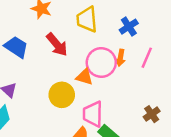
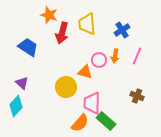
red arrow: (57, 45) -> (62, 33), moved, turned 55
pink circle: (101, 62) -> (99, 60), size x0.6
brown cross: (152, 114) -> (137, 96), moved, turned -32

